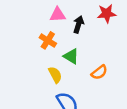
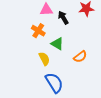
black arrow: (78, 25) -> (63, 18), turned -48

